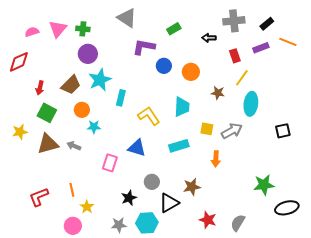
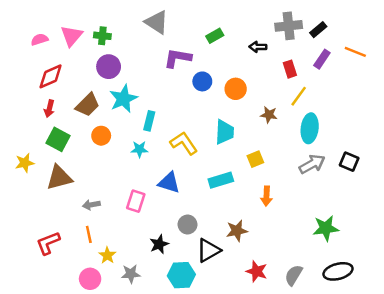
black rectangle: (267, 24) -> (318, 30), moved
purple rectangle: (261, 48) -> (322, 59), turned -35
red diamond: (19, 62) -> (51, 76), moved
cyan star: (94, 127) -> (139, 149), moved
yellow square: (207, 129) -> (255, 159), turned -32
gray arrow: (232, 131) -> (312, 164), moved
black square: (283, 131) -> (349, 162), turned 35
gray arrow: (74, 146) -> (91, 205), moved, turned -32
black ellipse: (287, 208) -> (338, 271), moved
gray star: (119, 225) -> (131, 274), moved

